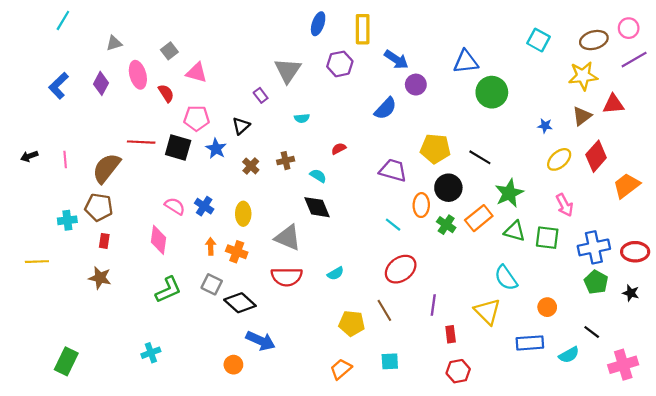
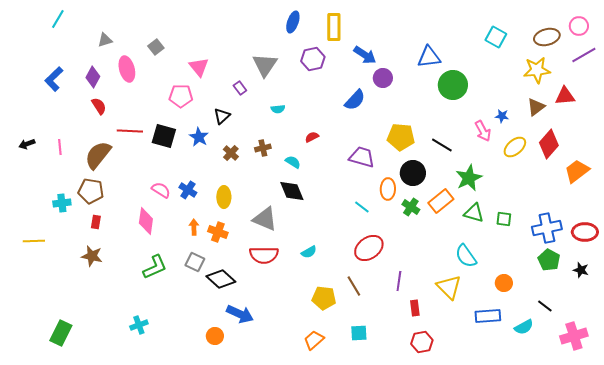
pink triangle: (197, 73) -> (199, 67), moved, turned 35
red semicircle: (166, 93) -> (99, 106), moved
pink pentagon: (197, 118) -> (181, 96), moved
pink arrow: (565, 205) -> (483, 131), moved
green square: (547, 238) -> (504, 219), size x0.7

